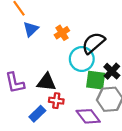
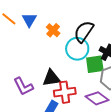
blue triangle: (31, 29) -> (29, 20), moved
red cross: (56, 101) -> (65, 92), size x1.5

